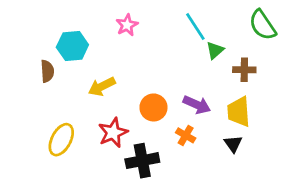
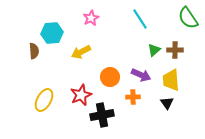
green triangle: (215, 50) -> (154, 50), moved
yellow arrow: (102, 87) -> (81, 52), moved
orange cross: (186, 135) -> (133, 97), turned -32

